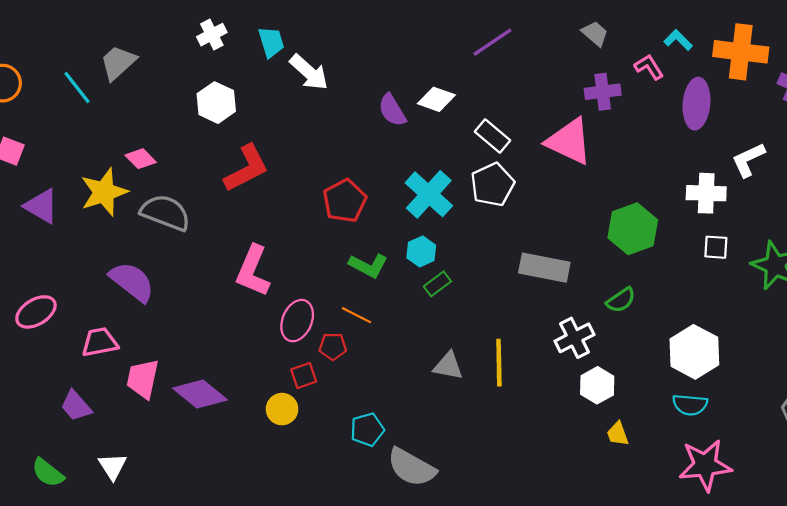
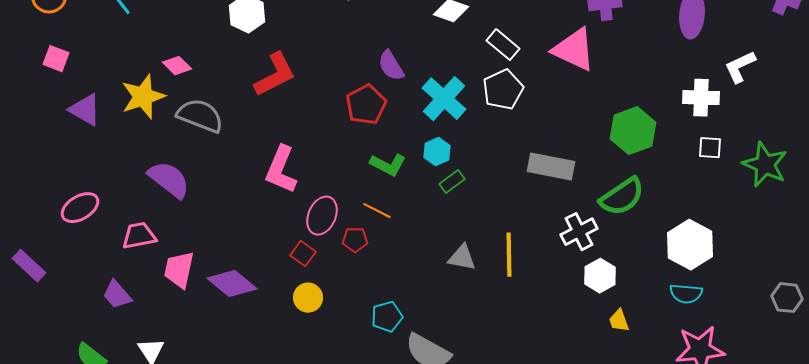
purple semicircle: (392, 110) -> (391, 66), moved
green semicircle: (621, 300) -> (622, 197), size x1.6
red square: (304, 376) -> (303, 254), moved, turned -35

